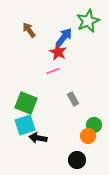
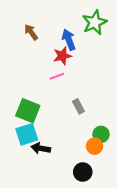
blue arrow: (64, 37) -> (69, 40), turned -60
red star: (58, 52) -> (62, 56), turned 30

